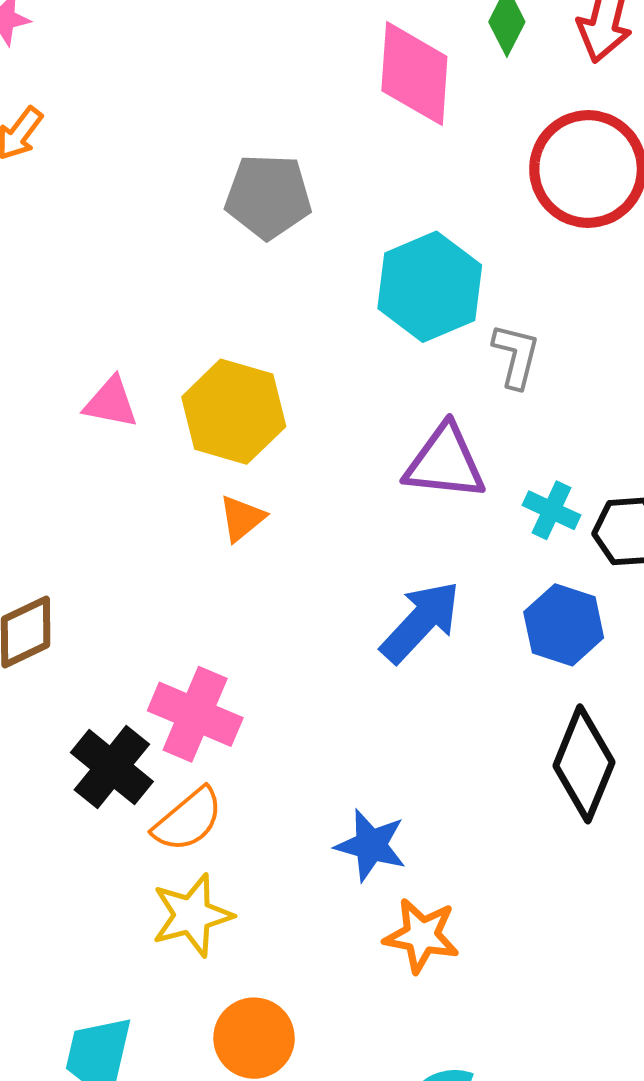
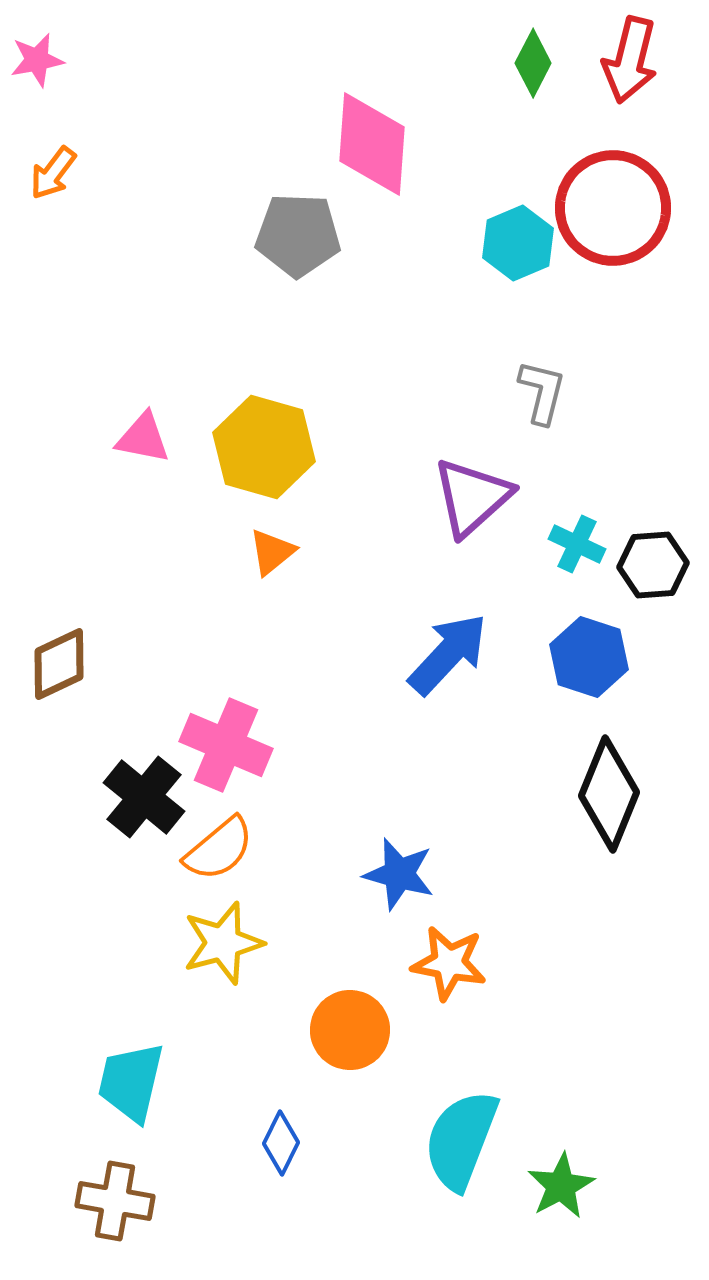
pink diamond: (414, 74) -> (372, 144), moved
cyan hexagon: (430, 287) -> (518, 243), moved, size x0.7
purple triangle: (445, 462) -> (472, 497), turned -48
orange circle: (254, 1038) -> (350, 1030), moved

